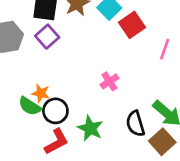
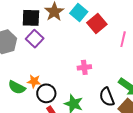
pink cross: (109, 81) -> (84, 67), turned 32
green semicircle: (30, 106) -> (17, 87), moved

